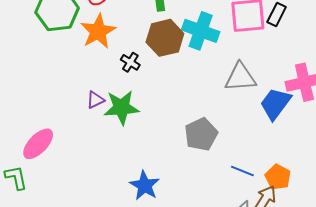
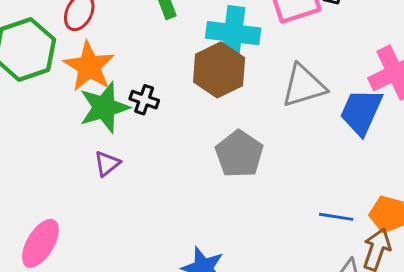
brown hexagon: (165, 38) -> (219, 70), moved
green star: (121, 107) -> (104, 107), moved
gray pentagon: (201, 134) -> (239, 154), moved

